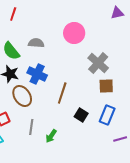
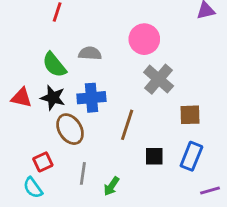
gray cross: (98, 63) -> (159, 79), moved
blue cross: (37, 74) -> (91, 98), turned -30
black square: (81, 115) -> (154, 156), turned -32

